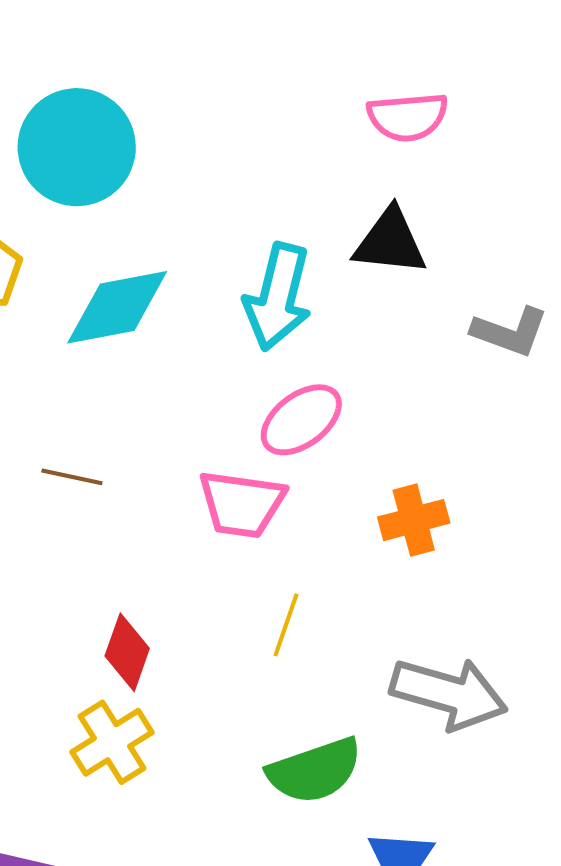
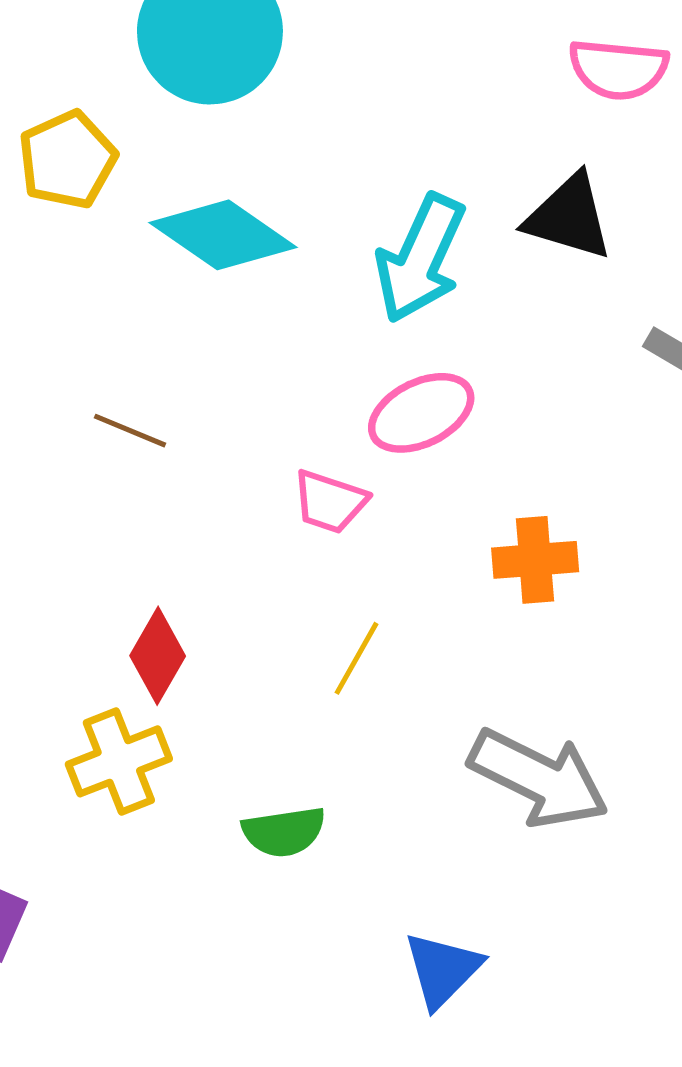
cyan diamond: (117, 307) -> (223, 235), turned 35
pink trapezoid: (242, 504) -> (330, 502), size x0.7
green semicircle: (315, 771) -> (284, 832), moved, size x0.7

